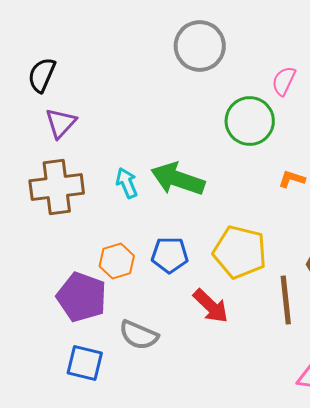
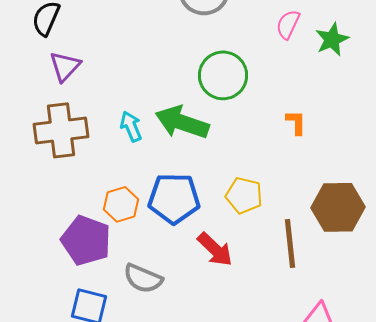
green circle: (250, 121) -> (223, 75), moved
orange L-shape: (292, 179) -> (296, 122), turned 72
yellow pentagon: (240, 252) -> (244, 195), size x0.7
blue pentagon: (170, 255) -> (174, 198), size x1.4

